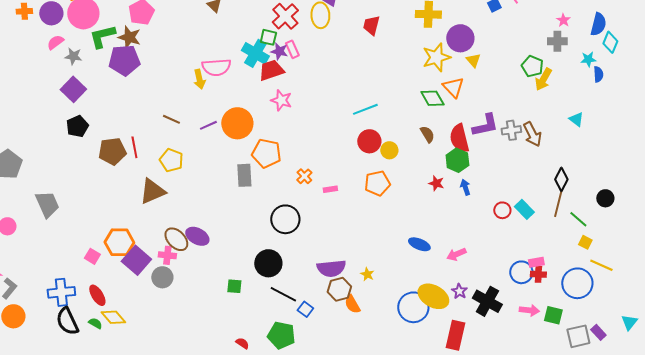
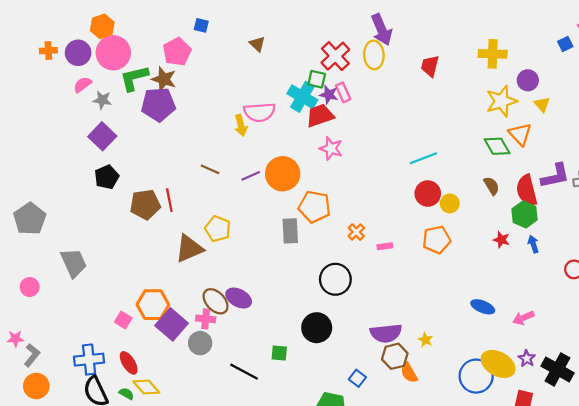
purple circle: (460, 38) -> (528, 80), size x0.7
yellow pentagon: (171, 160) -> (218, 229), moved
black line: (283, 294) -> (244, 372), moved

